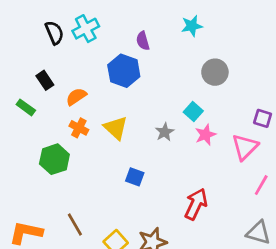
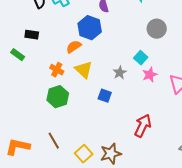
black rectangle: (45, 80) -> (32, 35), turned -48
orange semicircle: (76, 97) -> (74, 47), moved
green hexagon: (54, 159) -> (58, 97), moved
blue square: (135, 177) -> (105, 96), moved

